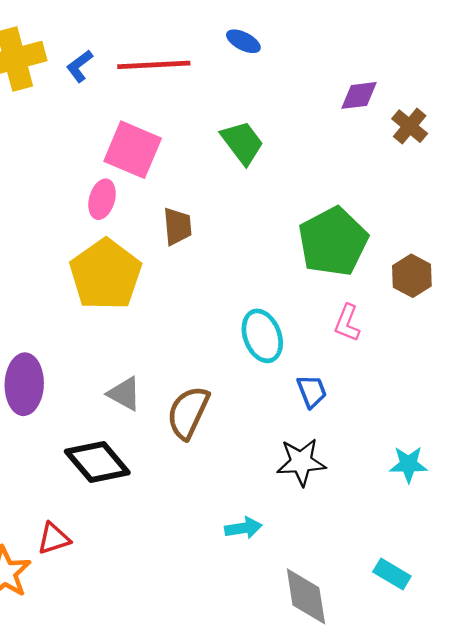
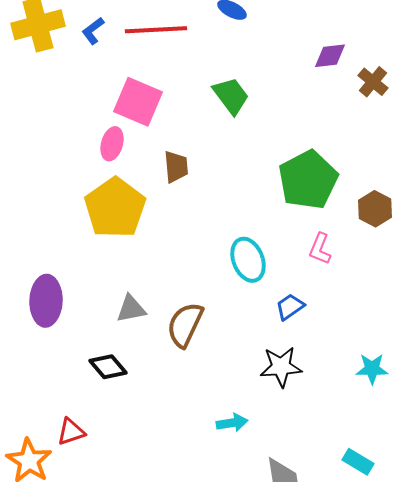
blue trapezoid: (312, 391) -> (290, 307), turned -104
gray triangle: (124, 394) -> (131, 309), turned -40
black diamond: (97, 462) -> (108, 367), size x0.7

